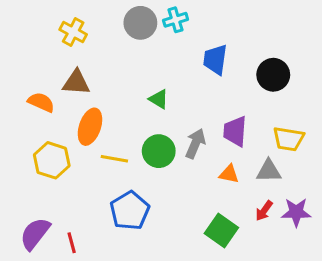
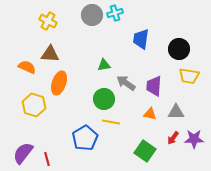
green triangle: (159, 99) -> (104, 65), turned -40
yellow trapezoid: (289, 139) -> (189, 76), moved
gray arrow: (195, 143) -> (126, 83), moved, turned -78
yellow line: (114, 159) -> (111, 122), moved

